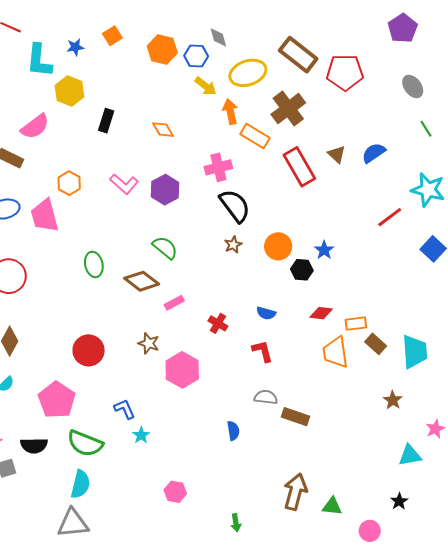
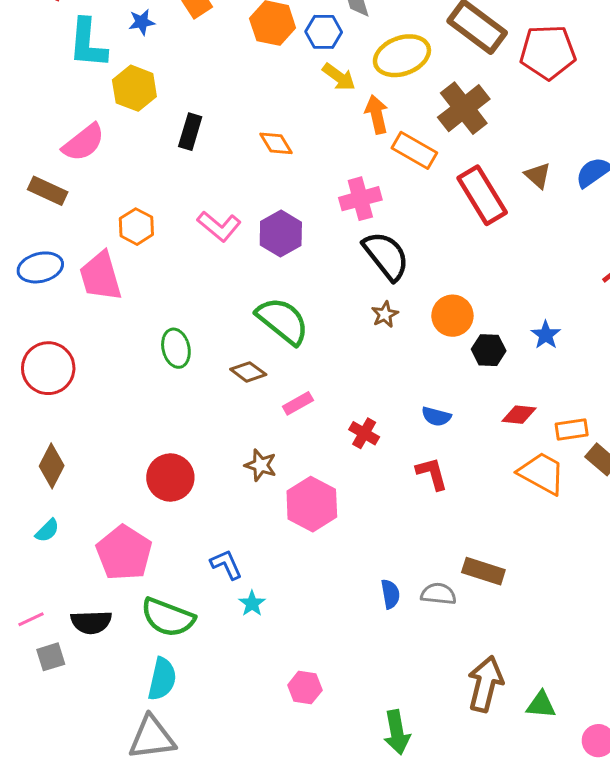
green semicircle: (165, 248) -> (283, 321), size x1.4
blue star: (324, 250) -> (546, 335), moved
brown diamond: (142, 281) -> (248, 372), size x0.7
orange trapezoid: (336, 352) -> (542, 473), turned 128
gray semicircle: (266, 397) -> (438, 594), moved
green arrow: (236, 523) -> (397, 732), size x1.6

